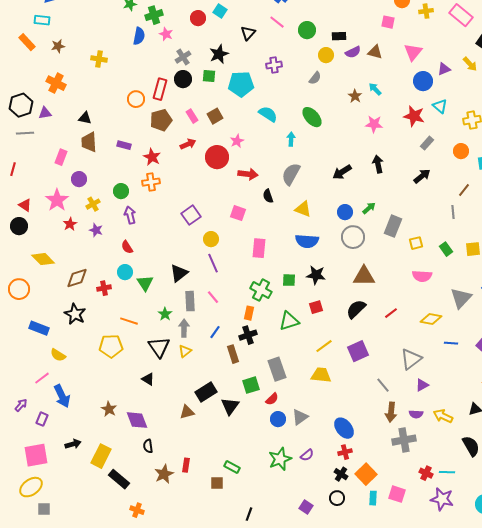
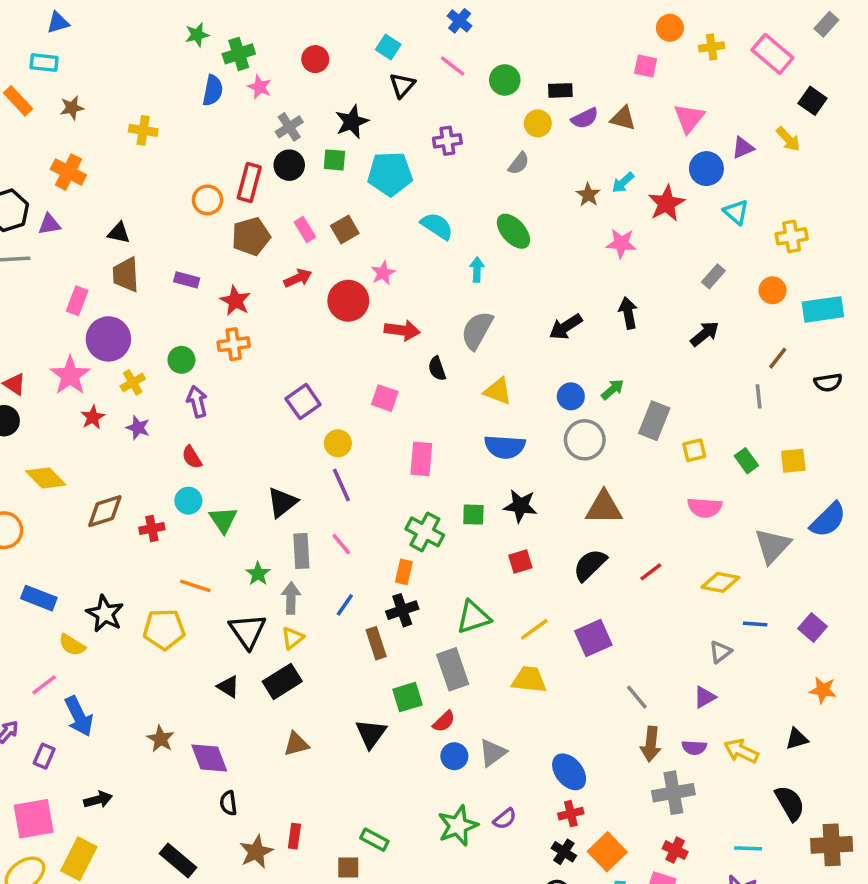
cyan square: (220, 11) -> (388, 47), moved
cyan arrow: (375, 89) -> (623, 183), turned -88
red star: (414, 116) -> (666, 203), moved, turned 30
purple circle: (79, 179) -> (108, 339), size x1.6
black star: (75, 314) -> (105, 614), moved
green triangle: (289, 321) -> (473, 617), moved
gray triangle: (411, 359) -> (720, 652), moved, size x0.6
black rectangle: (206, 392) -> (282, 681), moved
yellow rectangle: (101, 456) -> (79, 859), moved
red cross: (426, 473) -> (675, 850), moved

